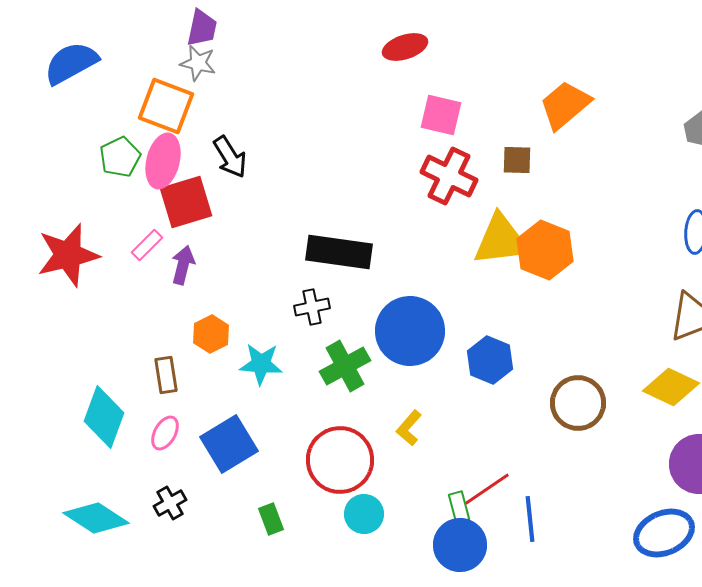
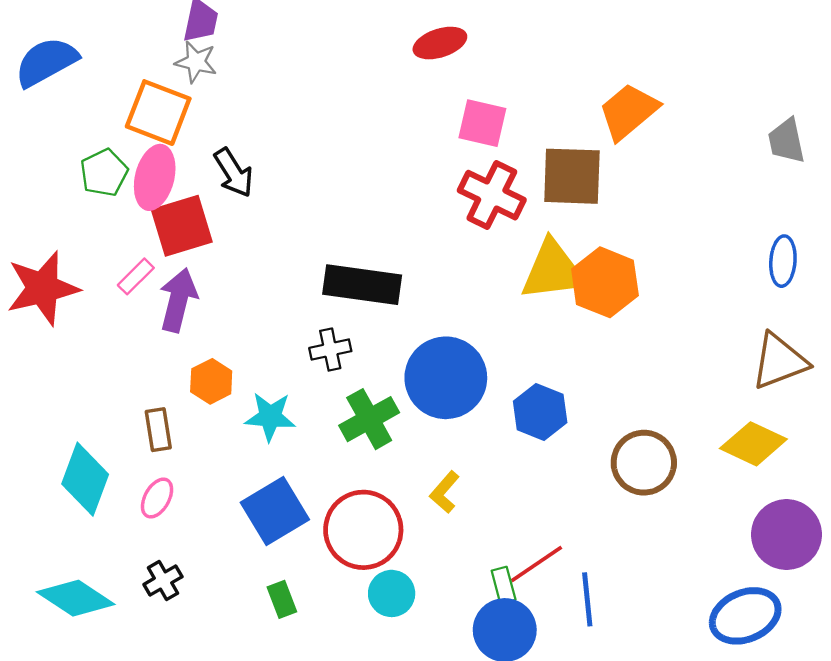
brown square: (517, 160) -> (572, 176), size x1.8
purple arrow: (183, 265) -> (178, 300), size x1.4
blue square: (229, 444) -> (275, 511), moved

